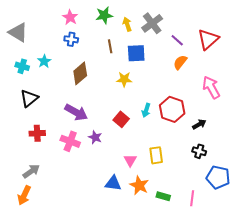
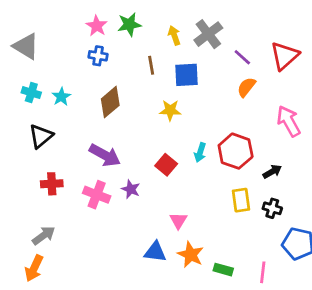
green star: (104, 15) -> (129, 25), moved
cyan star: (44, 61) -> (61, 97), moved
yellow rectangle: (156, 155) -> (241, 200), moved

